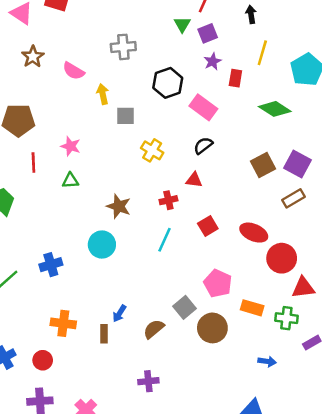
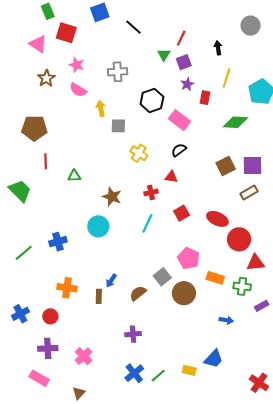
green diamond: (275, 109) -> (235, 122), turned -30
pink star: (71, 146) -> (77, 65), moved
purple square: (297, 164) -> (253, 166), turned -30

